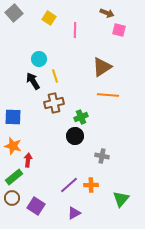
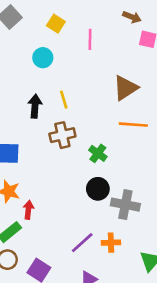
cyan circle: (39, 59) -> (43, 58), moved
black arrow: (33, 81) -> (35, 106), turned 36
green cross: (81, 117) -> (98, 153), turned -32
black circle: (75, 136) -> (98, 189), moved
gray cross: (102, 156) -> (125, 205), size x1.5

